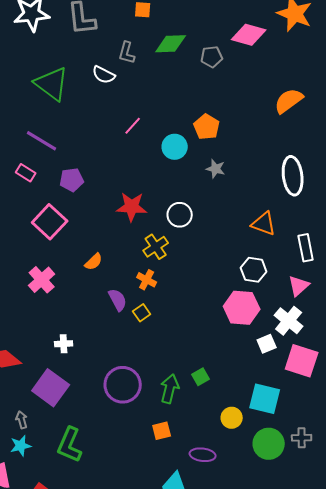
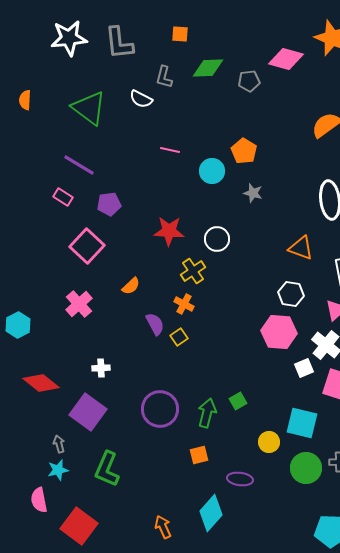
pink line: (133, 126) -> (170, 150), turned 60

